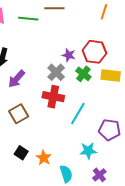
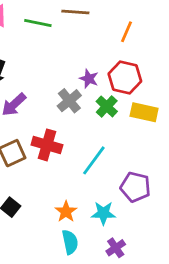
orange line: (104, 12) -> (126, 32), moved
red cross: (53, 97) -> (47, 145), moved
orange star: (44, 158) -> (66, 212), moved

